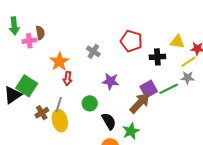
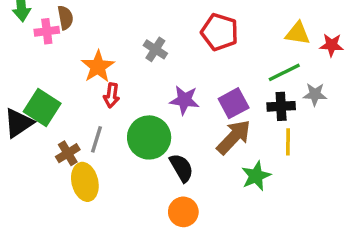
black cross: (157, 57) -> (281, 106), moved
yellow line: (188, 62) -> (288, 142), moved, turned -56
purple square: (149, 89) -> (234, 103), moved
green line: (169, 89) -> (284, 72), moved
green circle: (90, 103) -> (149, 137), size x1.6
yellow ellipse: (60, 121) -> (85, 182), moved
green star: (131, 131) -> (256, 176), moved

